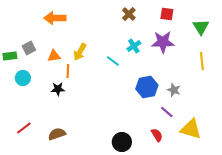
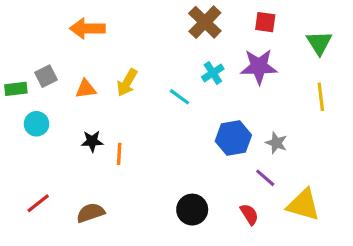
brown cross: (129, 14) -> (205, 22), size x1.5
orange line: (68, 71) -> (119, 154), moved
black circle: (122, 142) -> (192, 210), moved

